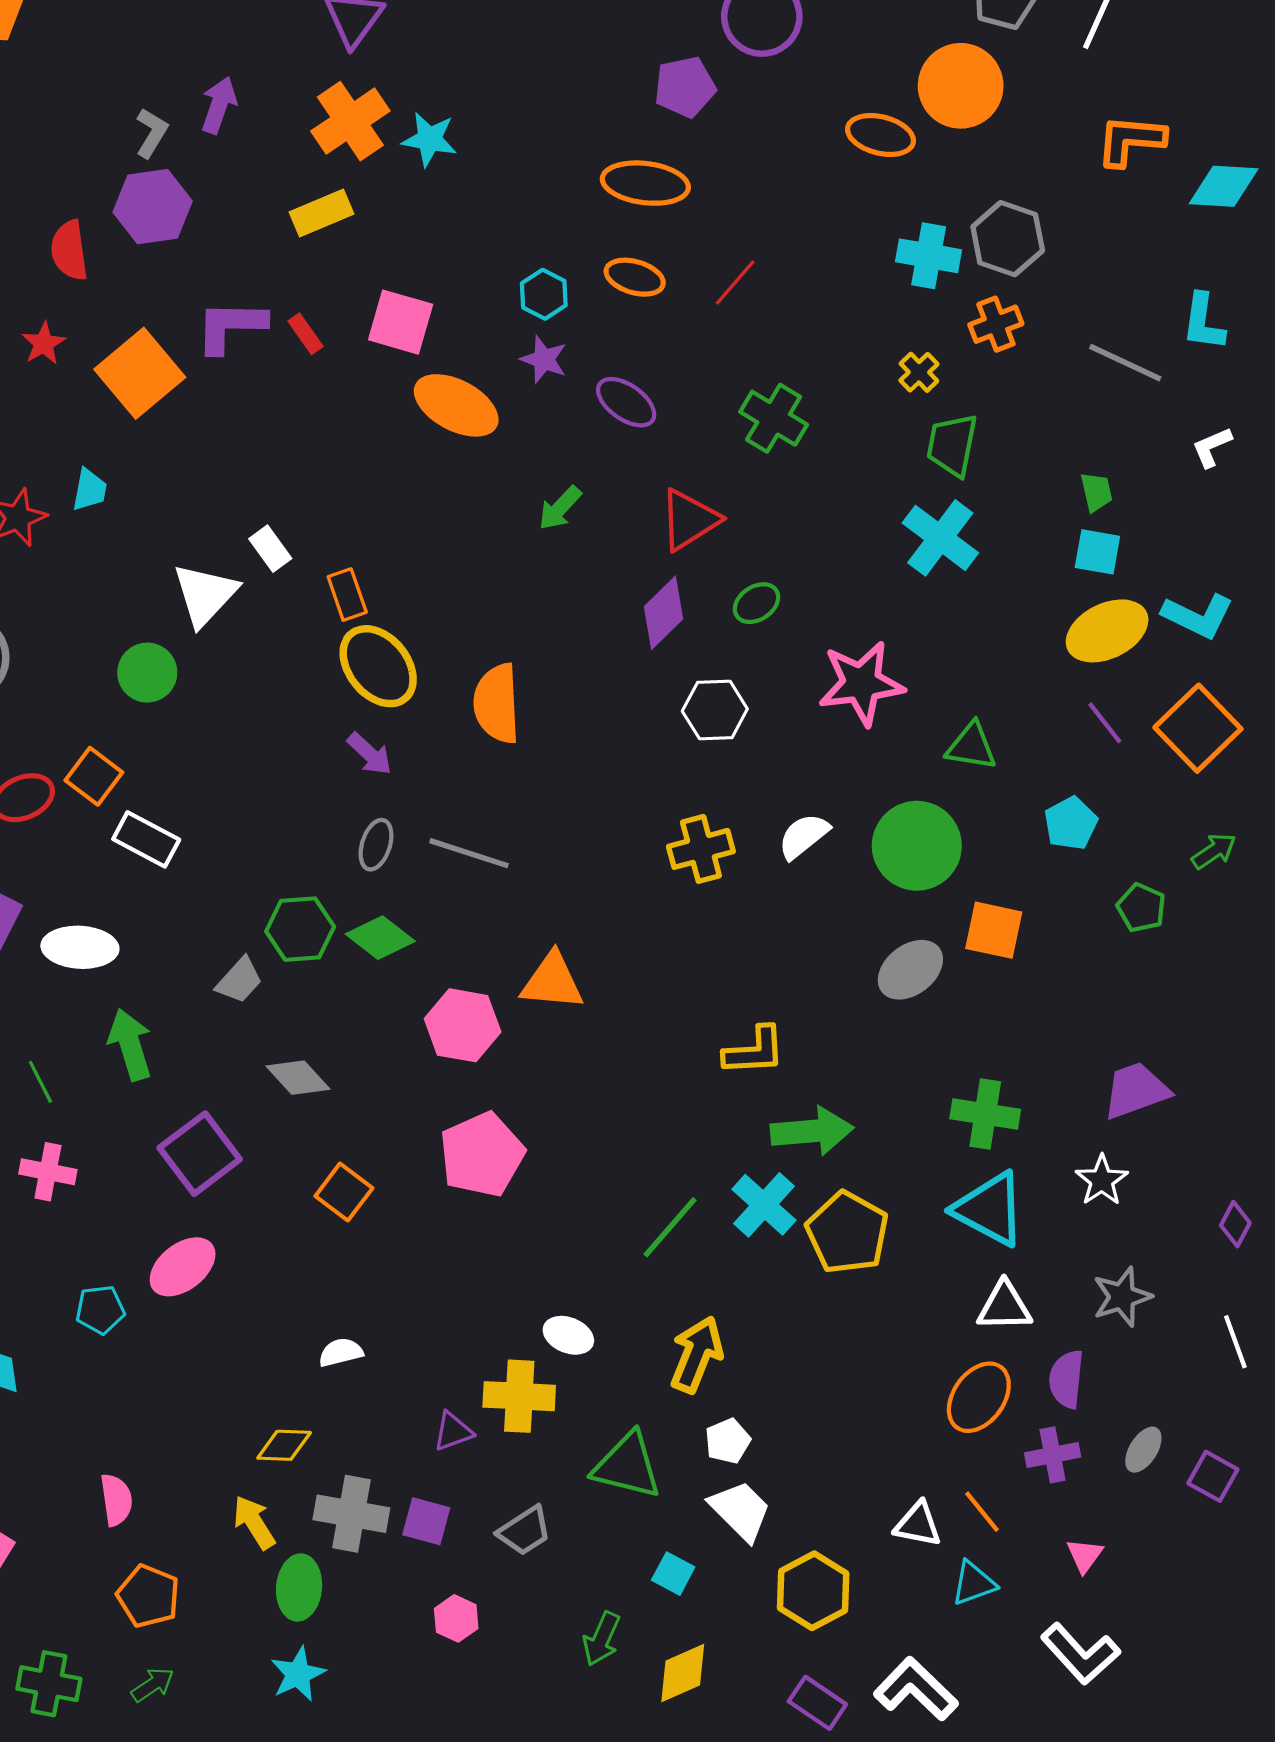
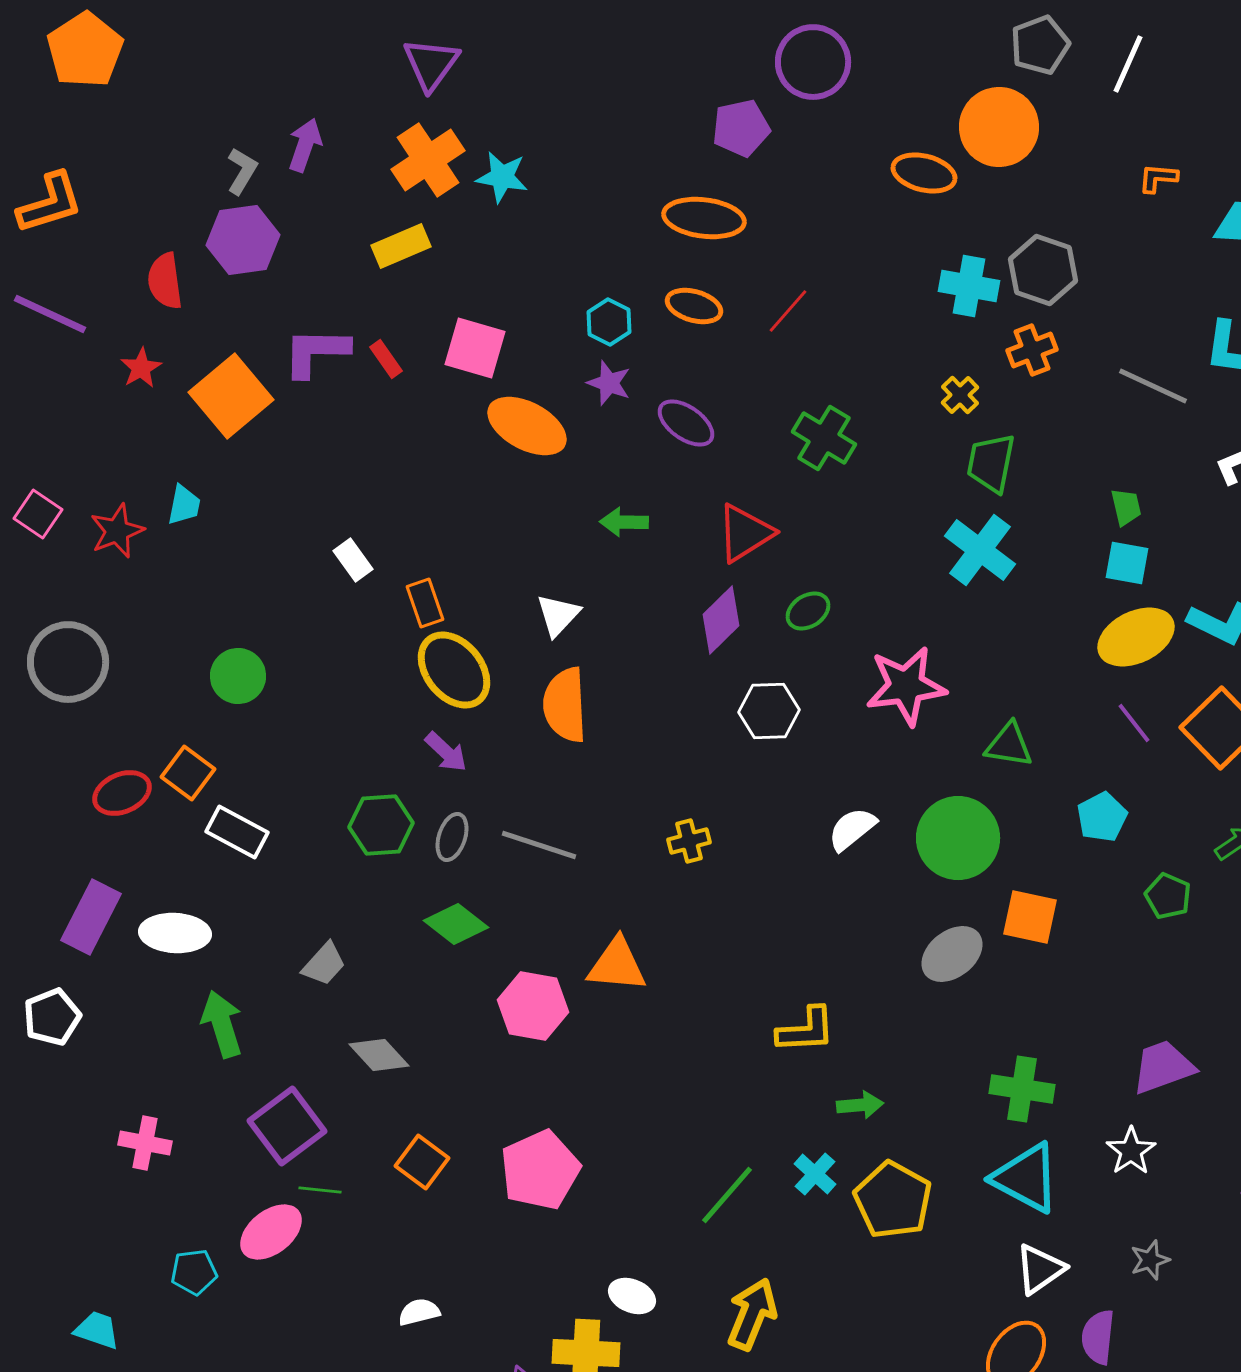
orange L-shape: (1131, 140) -> (1158, 178), size x0.6
green arrow: (560, 508) -> (624, 522), turned 48
white triangle: (205, 595) -> (558, 615), moved, size x0.7
yellow cross: (701, 849) -> (689, 841), moved, size x0.7
green hexagon: (300, 929) -> (381, 825), moved
green line: (40, 1082) -> (320, 1190), moved, turned -57
green arrow: (812, 1131) -> (860, 1105), size x0.6
pink pentagon: (482, 1155) -> (540, 1170), moved
cyan cross: (764, 1205) -> (815, 1174), size x0.7
gray star: (1122, 1297) -> (1150, 1260), size x0.7
white triangle: (1004, 1306) -> (1040, 1269), turned -34

